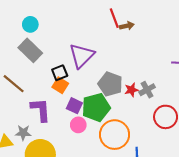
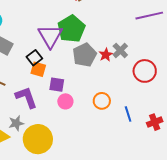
gray pentagon: (110, 84) -> (85, 55), turned -30
green pentagon: (96, 107) -> (71, 29), moved
orange circle: (115, 135) -> (102, 101), size x0.6

